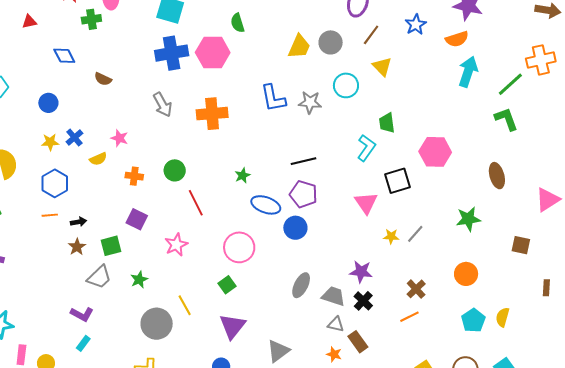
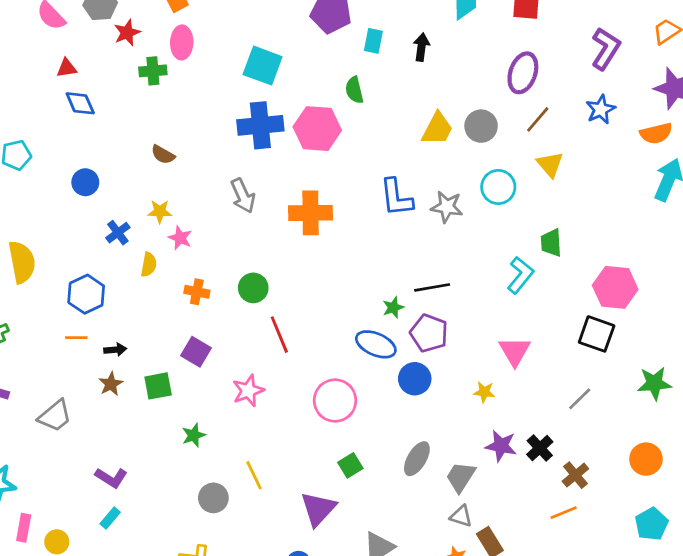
blue diamond: (64, 56) -> (80, 103), moved
yellow star: (50, 142) -> (160, 211), moved
yellow semicircle: (98, 159) -> (149, 265), turned -60
green star: (242, 176) -> (393, 307), moved
black square: (397, 181) -> (597, 334), moved, turned 32
yellow star: (391, 236) -> (484, 392), moved
gray trapezoid: (99, 277) -> (55, 416), moved
green square: (227, 285) -> (350, 465), moved
gray trapezoid: (333, 296) -> (461, 477), turned -80
black cross: (363, 301) -> (540, 448), moved
gray circle: (157, 324) -> (213, 498), size x0.7

